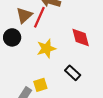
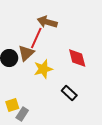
brown triangle: (24, 15) -> (26, 53), moved
yellow square: (40, 85) -> (12, 105), moved

